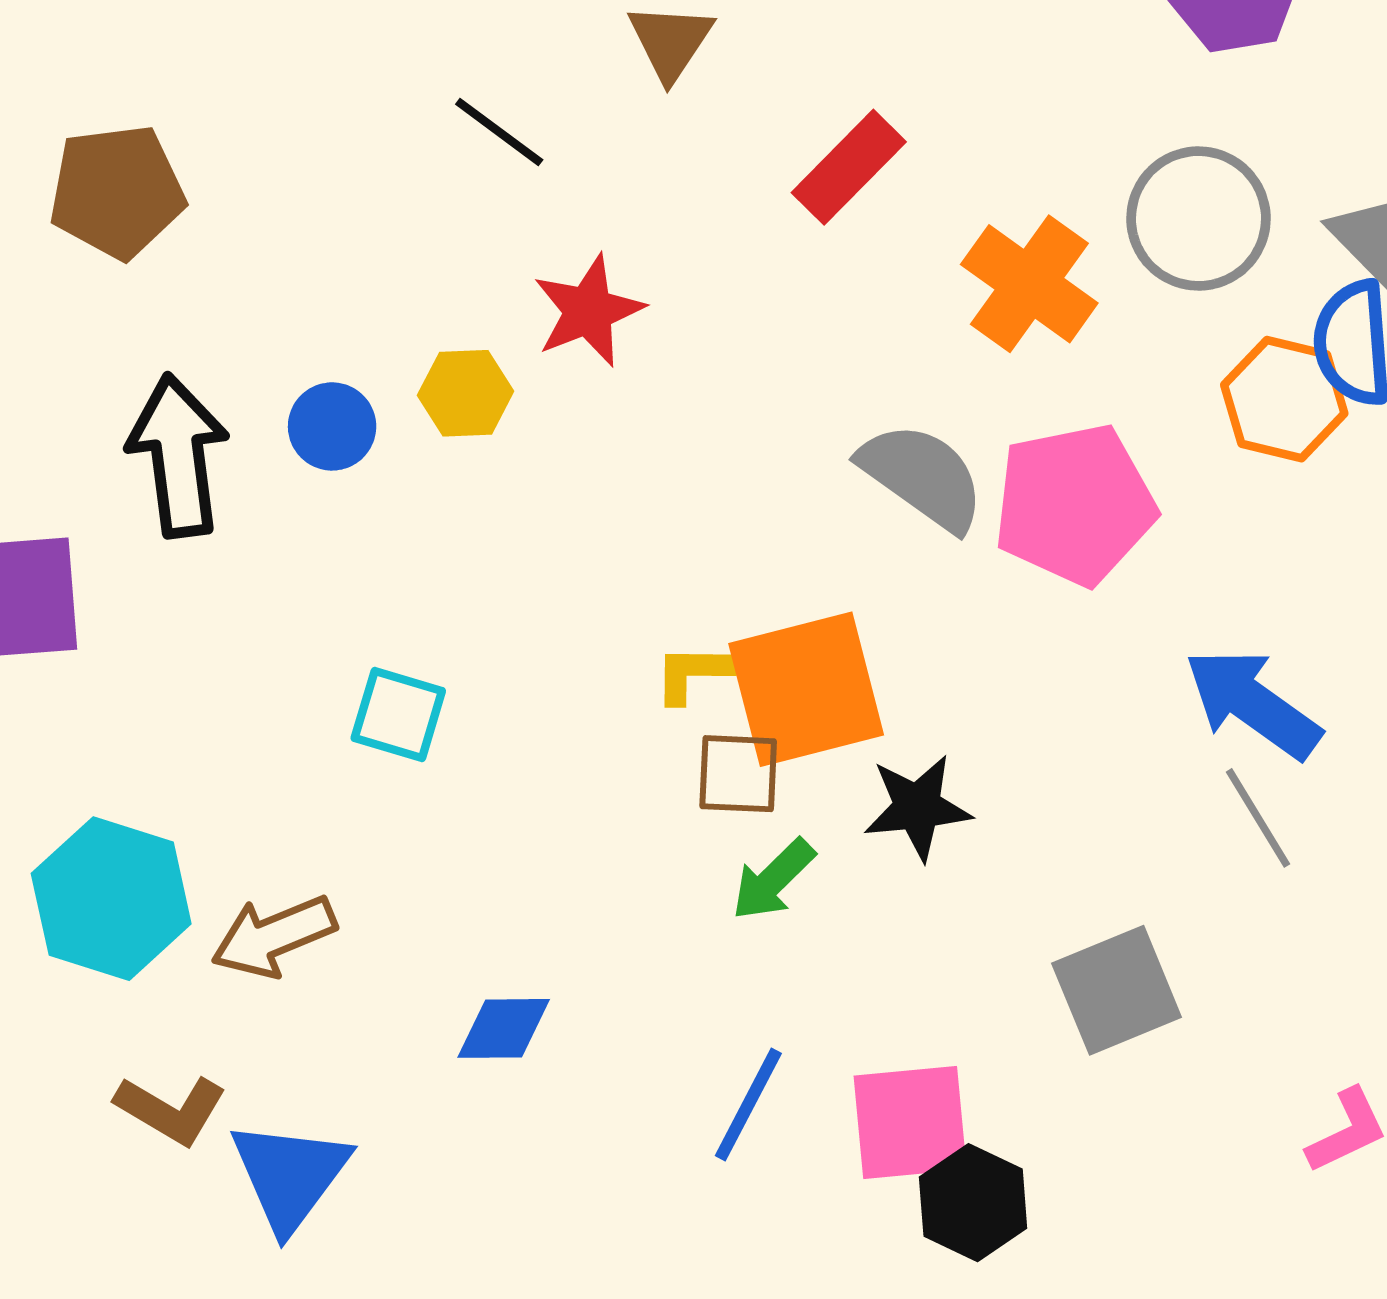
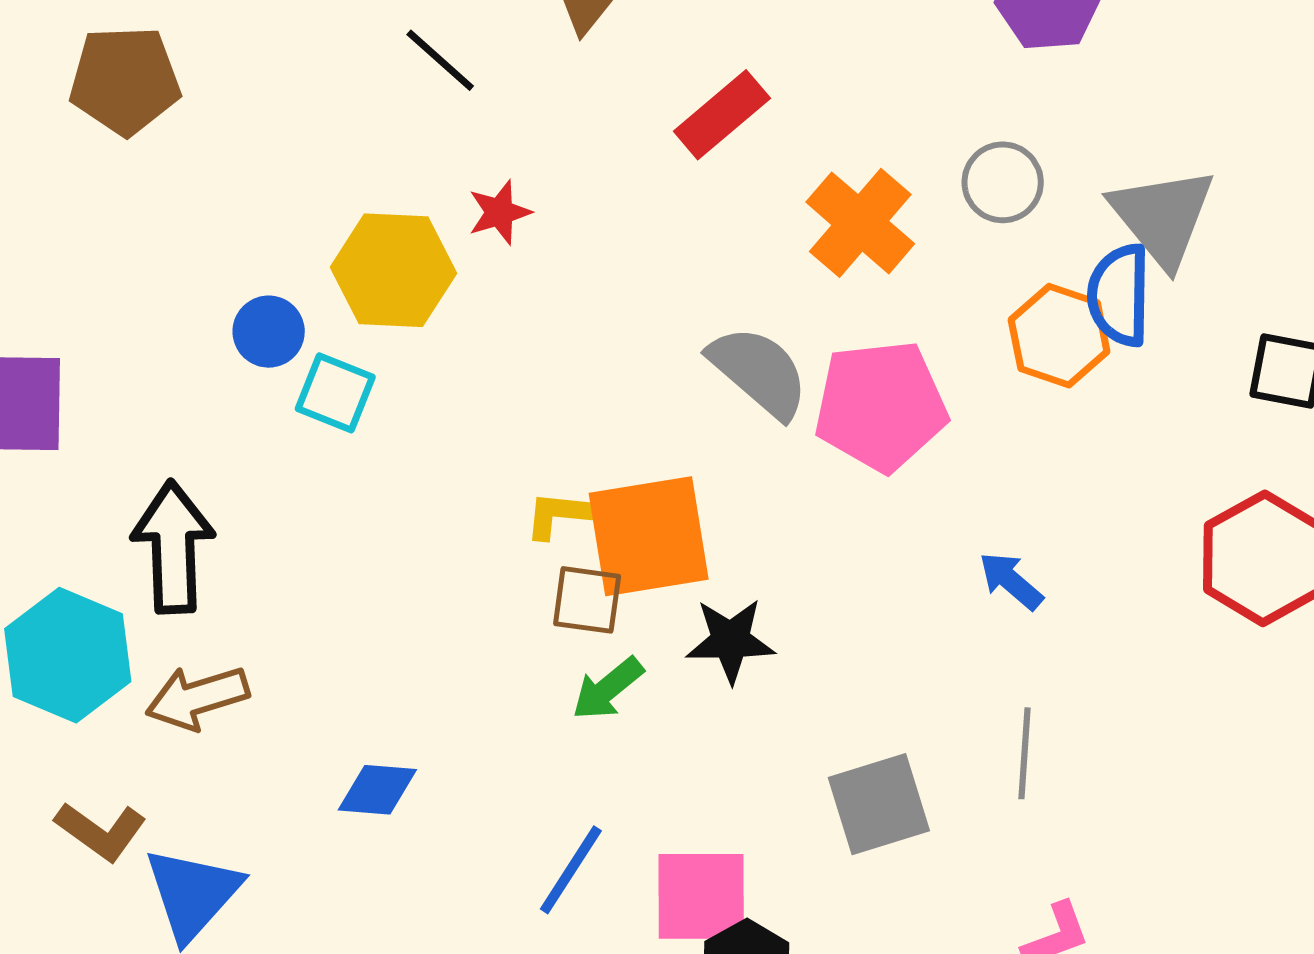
gray circle: (1198, 219) -> (1003, 182), size x0.7
red star: (588, 311) -> (499, 212), size x0.7
yellow hexagon: (466, 393) -> (393, 270), size x1.6
blue circle: (332, 426) -> (269, 332), moved
black arrow: (178, 456) -> (173, 547), moved
blue arrow: (1253, 703) -> (1011, 581), size x0.6
cyan square: (398, 715) -> (335, 393), moved
gray line: (1258, 818) -> (1025, 753), moved, turned 30

